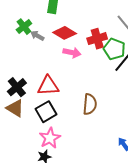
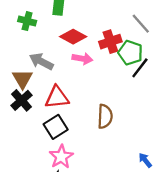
green cross: (24, 27) -> (27, 21), moved, turned -35
gray arrow: (37, 36) -> (41, 61), moved, size x1.5
brown triangle: (15, 108) -> (22, 79), moved, turned 30

